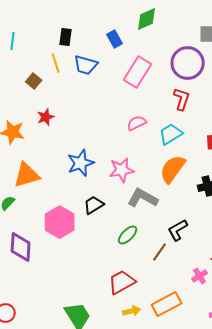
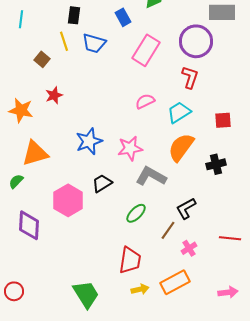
pink cross: (200, 276) -> (189, 248), moved
red trapezoid: (122, 282) -> (130, 260), turned 128

